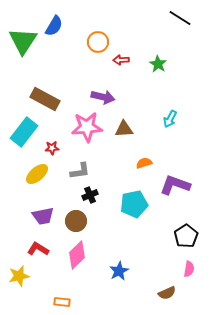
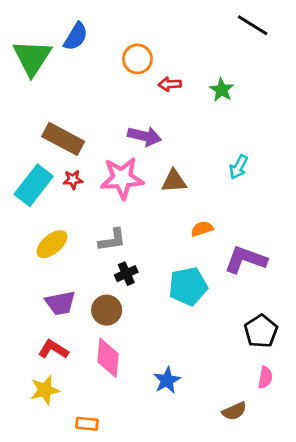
red star: (52, 148) -> (73, 180), moved
pink diamond: (77, 255) -> (108, 358), turned -40
yellow star: (19, 276) -> (45, 390), moved

